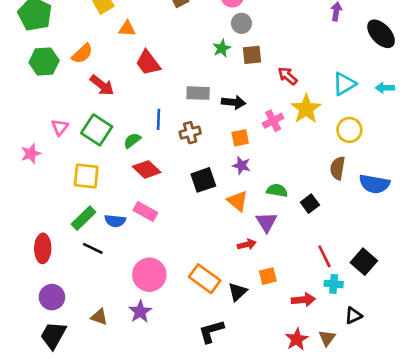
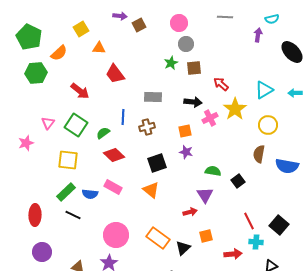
orange semicircle: (82, 54) -> (59, 53), moved
black arrow: (234, 102) -> (193, 102), moved
orange triangle: (238, 201) -> (151, 190), moved

